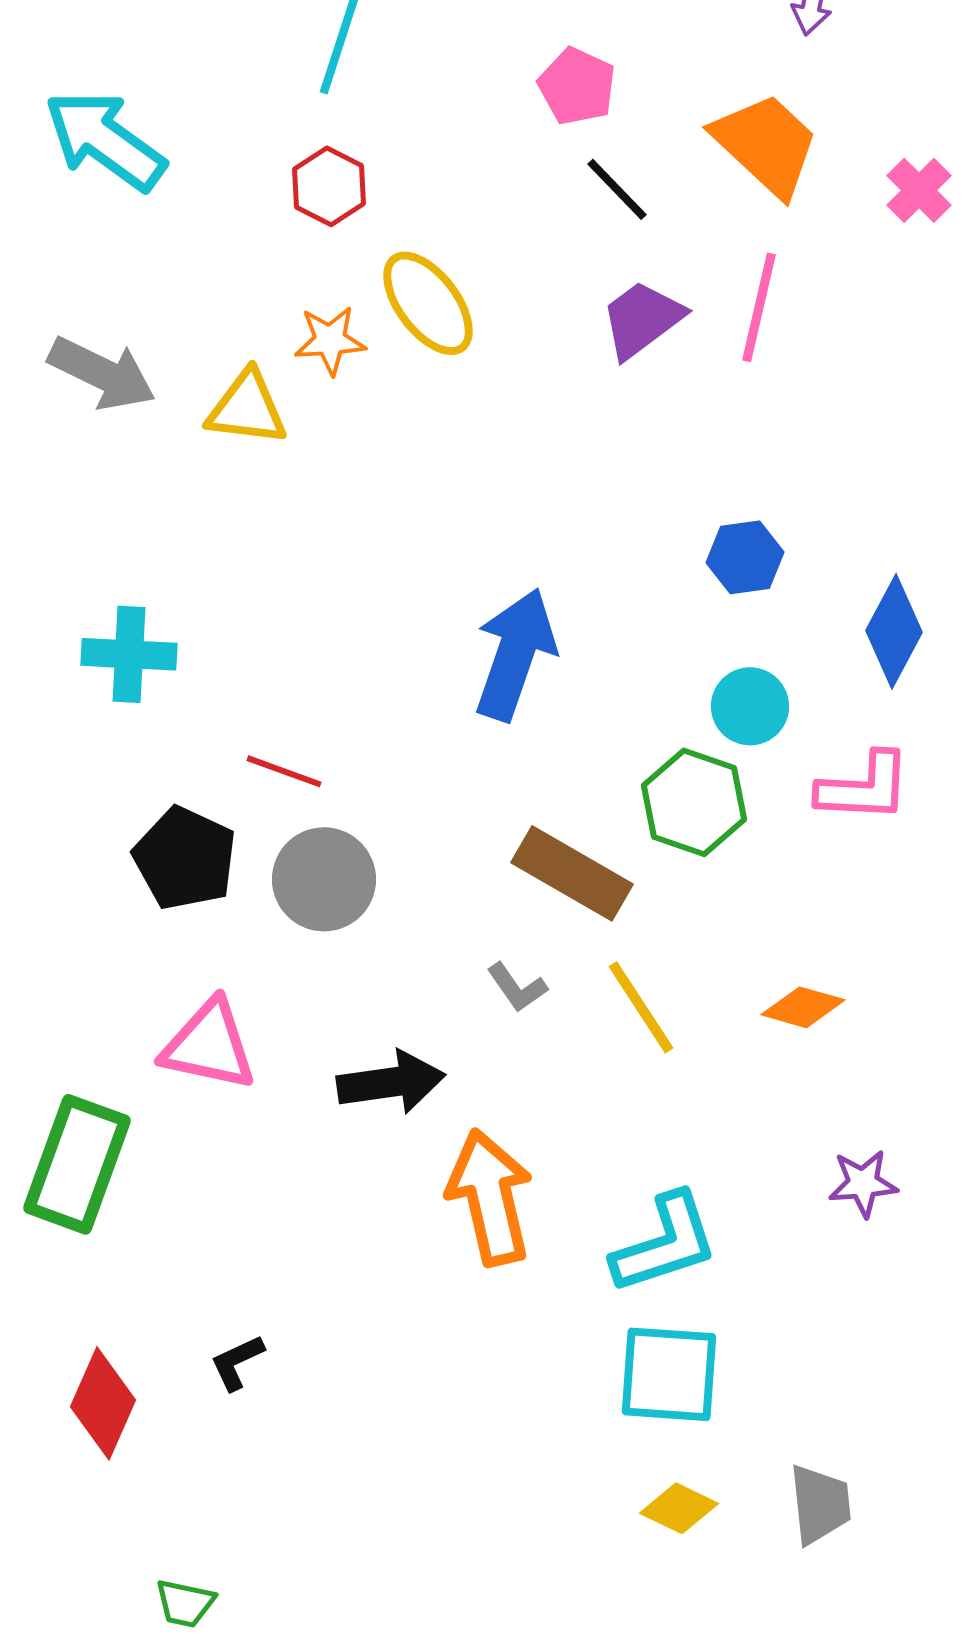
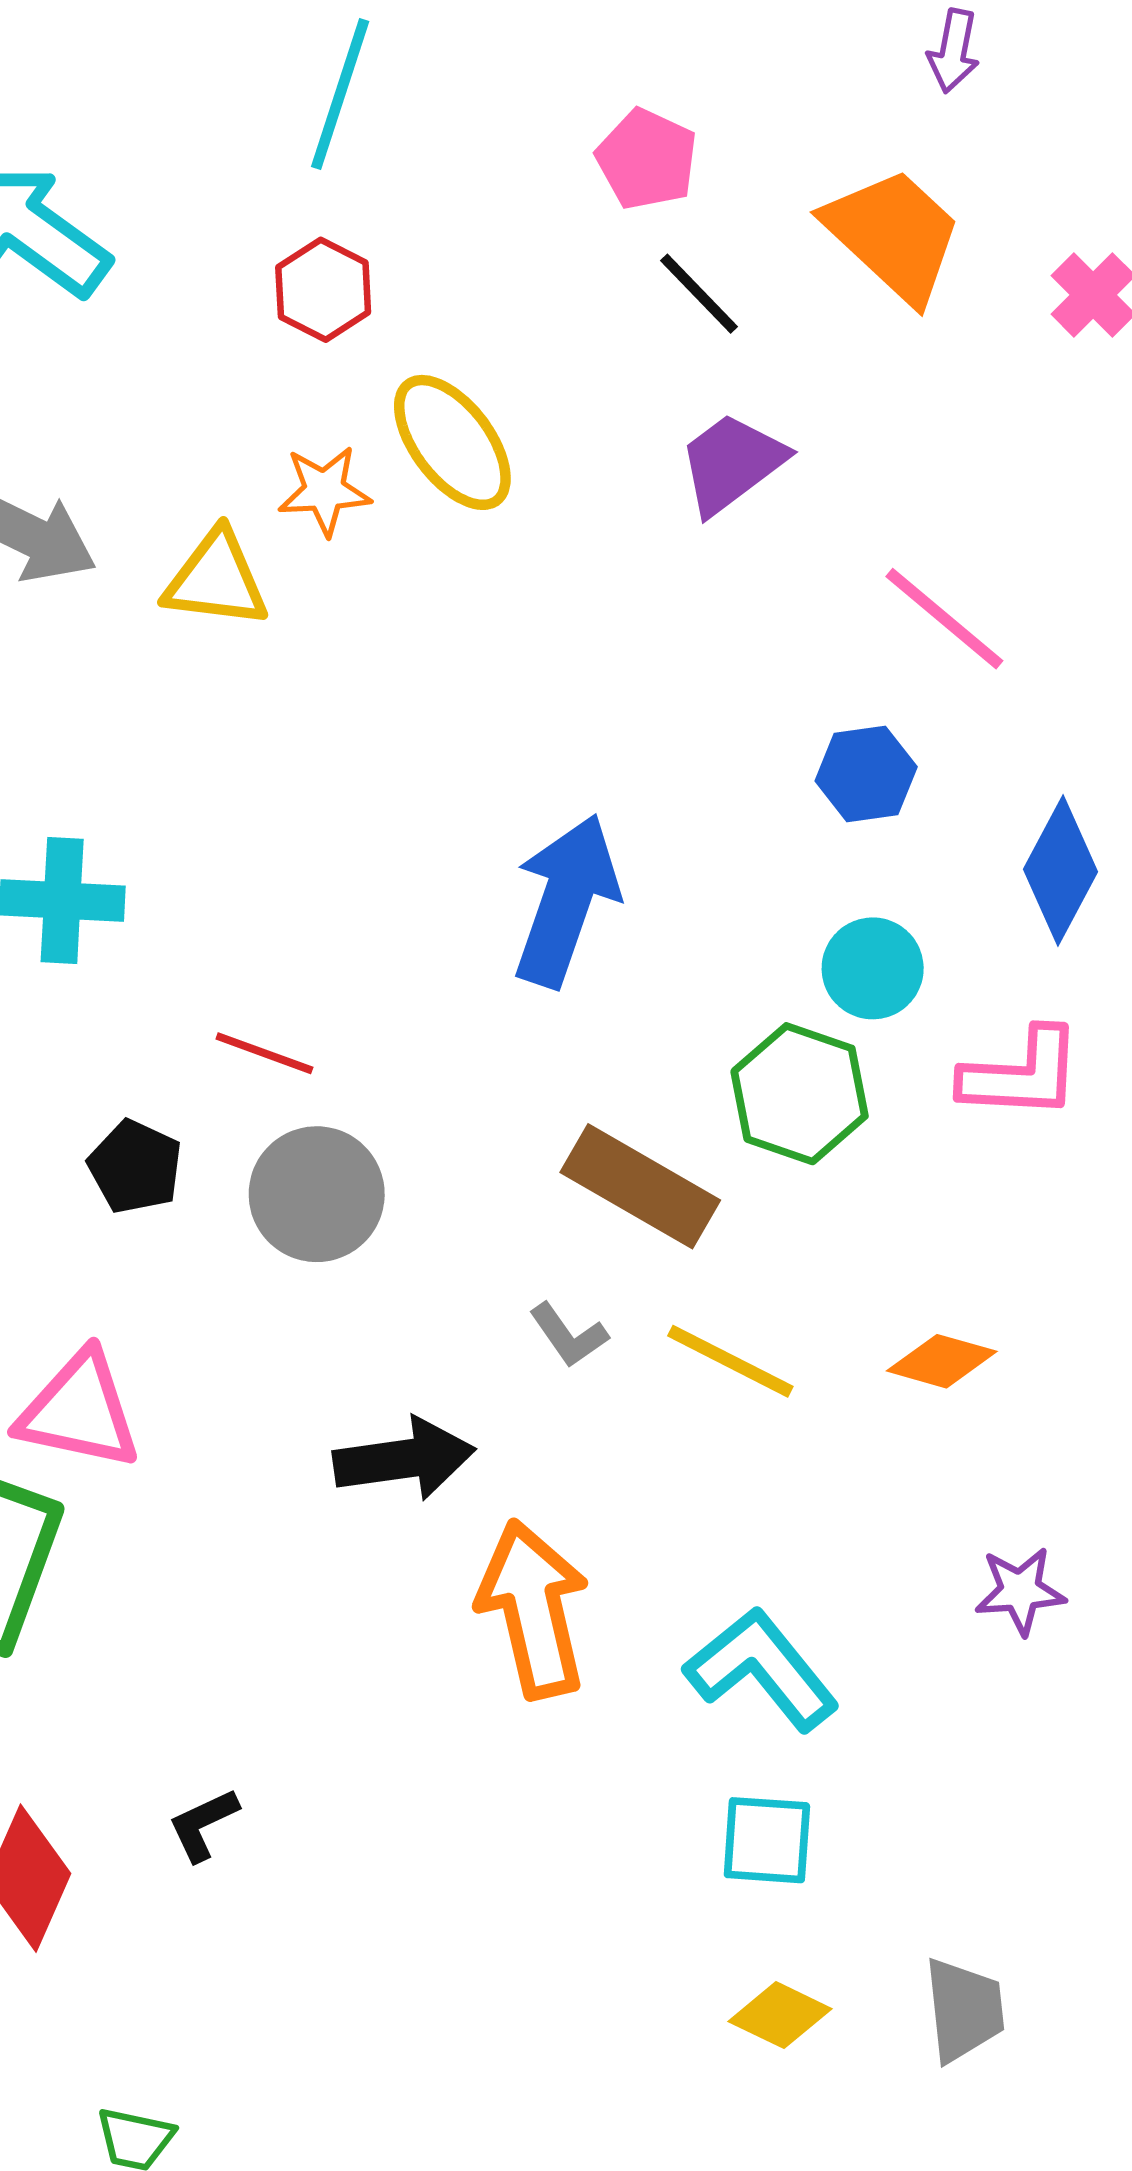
pink line: (759, 307) -> (944, 619), moved, turned -63
black pentagon: (185, 858) -> (135, 1167), size x0.7
yellow line: (641, 1007) -> (730, 1361), turned -30
pink triangle: (209, 1045) -> (79, 1411), moved
cyan L-shape: (665, 1243) -> (762, 1669), turned -111
cyan square: (669, 1374) -> (767, 1840), size x0.7

